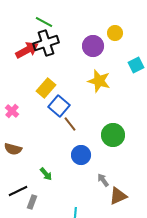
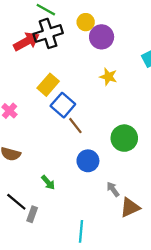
yellow circle: (115, 33) -> (86, 22), moved
yellow star: (99, 81) -> (108, 77), size x0.7
black line: (18, 191) -> (16, 202), turned 66

